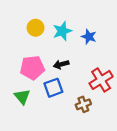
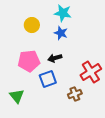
cyan star: (62, 31) -> (63, 13), moved, turned 30
blue star: (89, 37) -> (61, 33), moved
green triangle: (22, 97) -> (17, 96), moved

